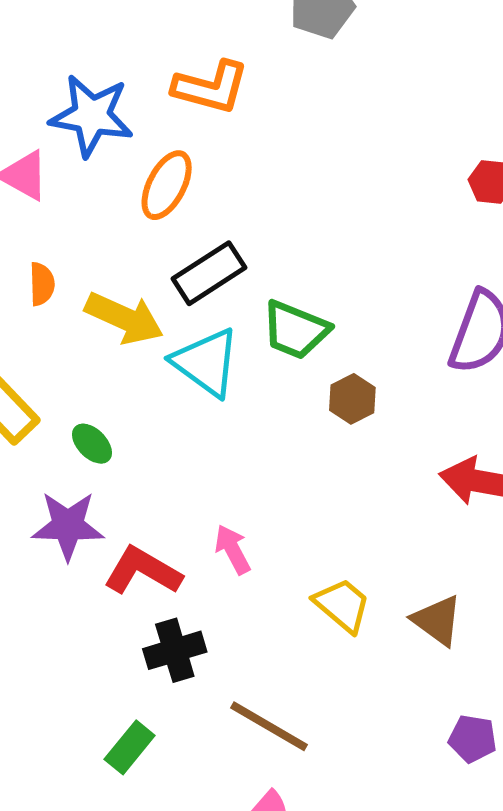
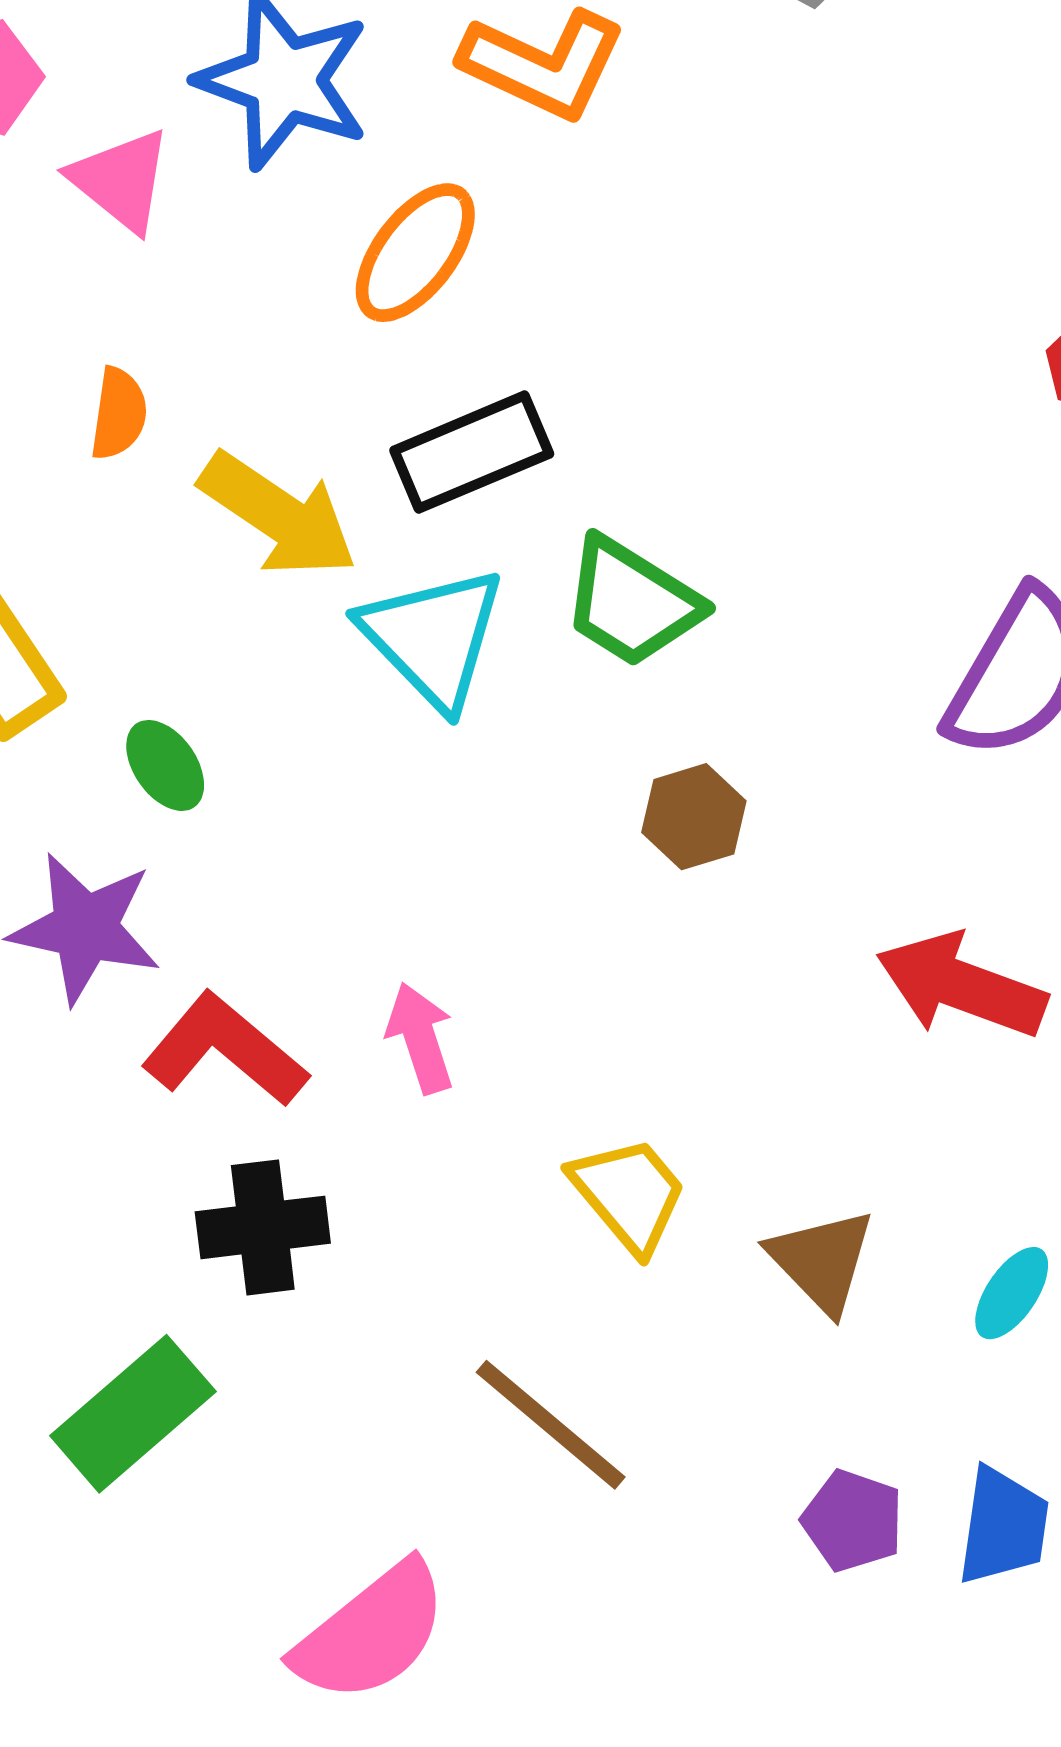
brown hexagon: (352, 399) -> (694, 817), moved
brown line: (269, 726) -> (551, 1425), moved
green rectangle: (130, 747) -> (133, 1414), size x1.4

